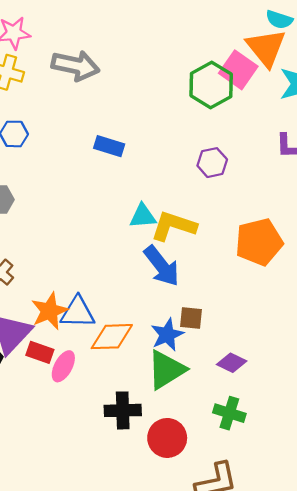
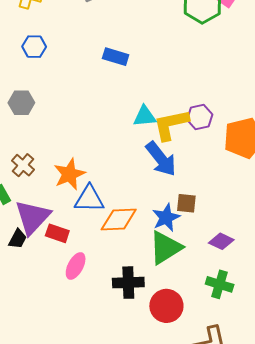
purple hexagon: (212, 163) -> (200, 117), moved
yellow L-shape: (174, 226) -> (171, 125), turned -30
orange star: (50, 311) -> (69, 174), moved
pink ellipse: (63, 366) -> (76, 266), moved

